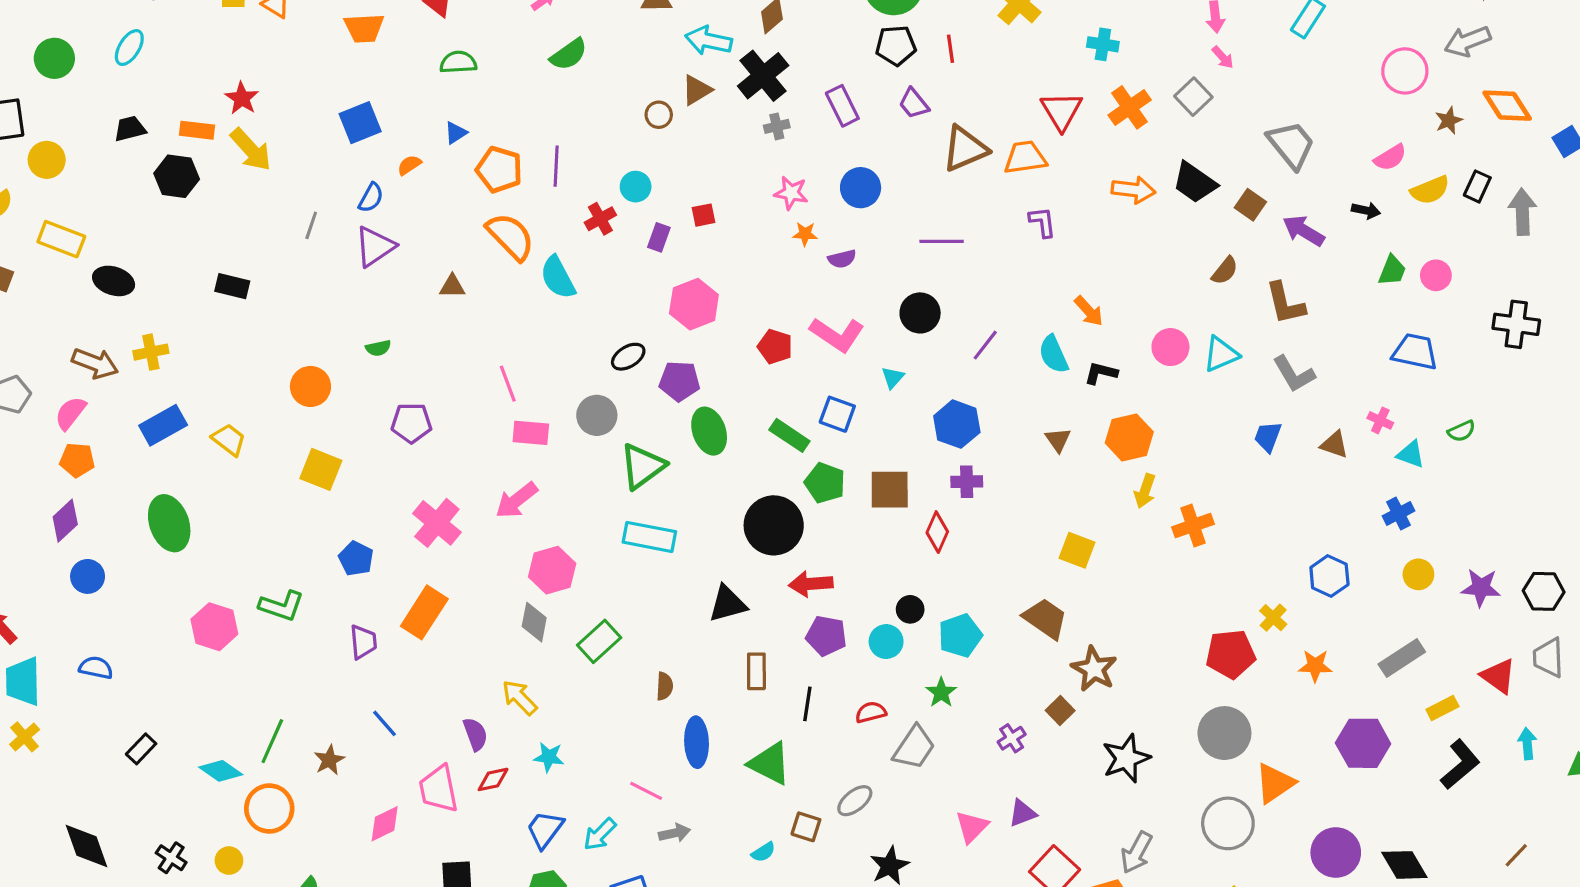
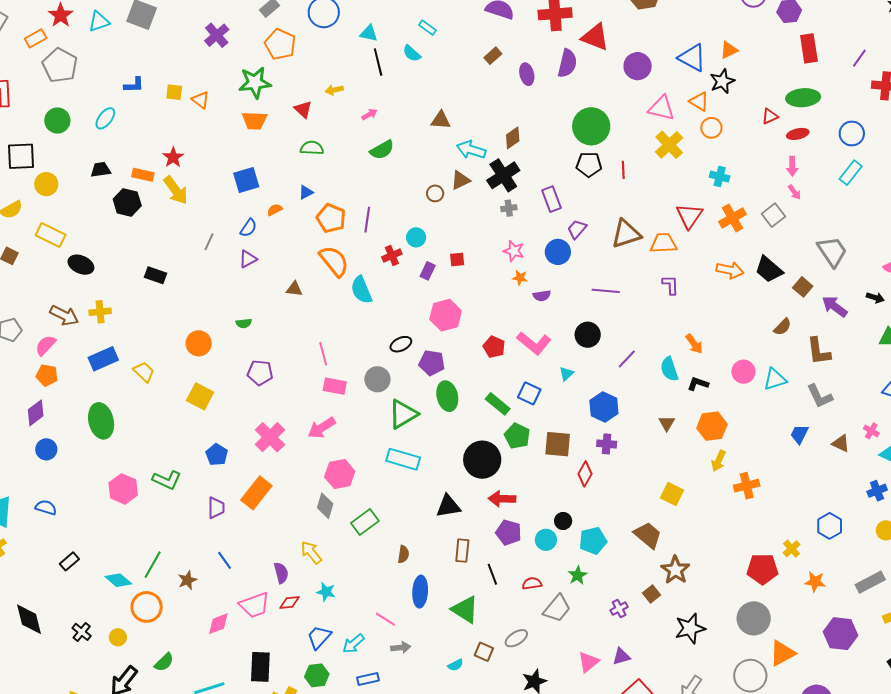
purple trapezoid: (914, 103) -> (577, 229), moved, turned 75
purple triangle: (375, 246) -> (248, 259), size x0.7
black line: (807, 704) -> (492, 574), turned -35
pink trapezoid: (439, 789) -> (255, 605), turned -104

